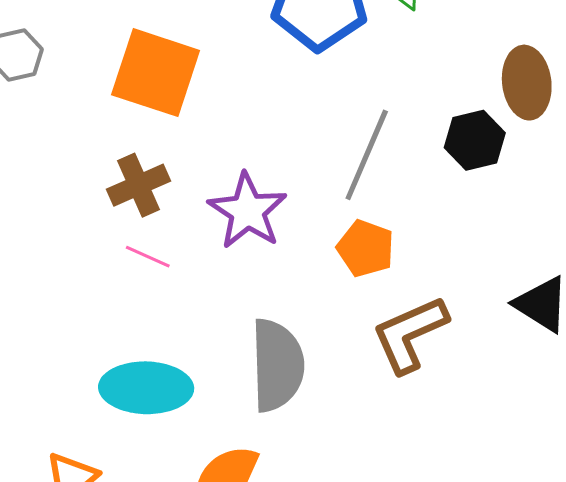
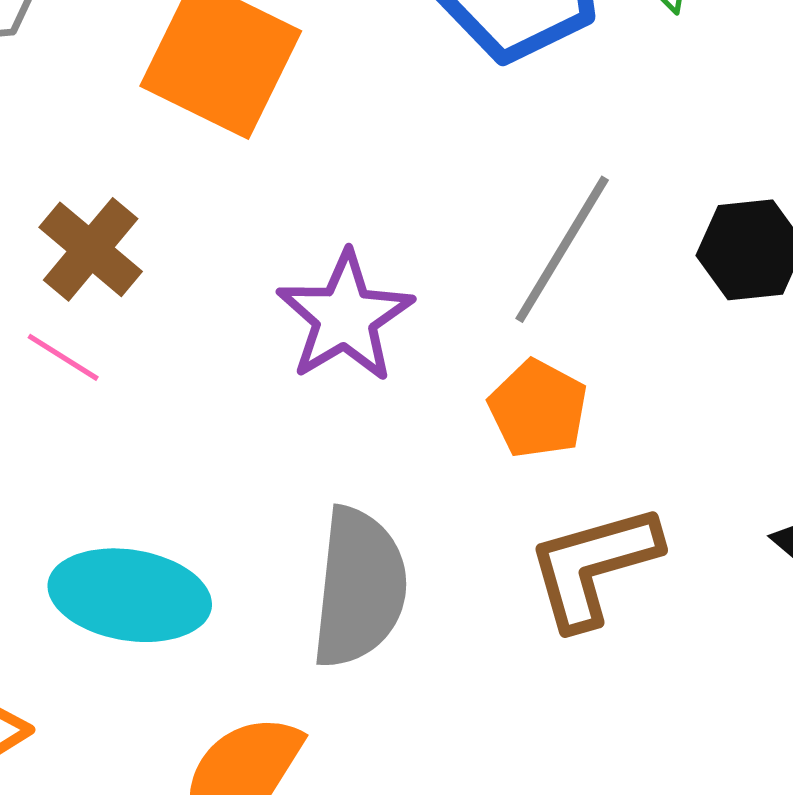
brown cross: (138, 185) -> (91, 249), moved, turned -34
pink line: (148, 257) -> (63, 357), moved

